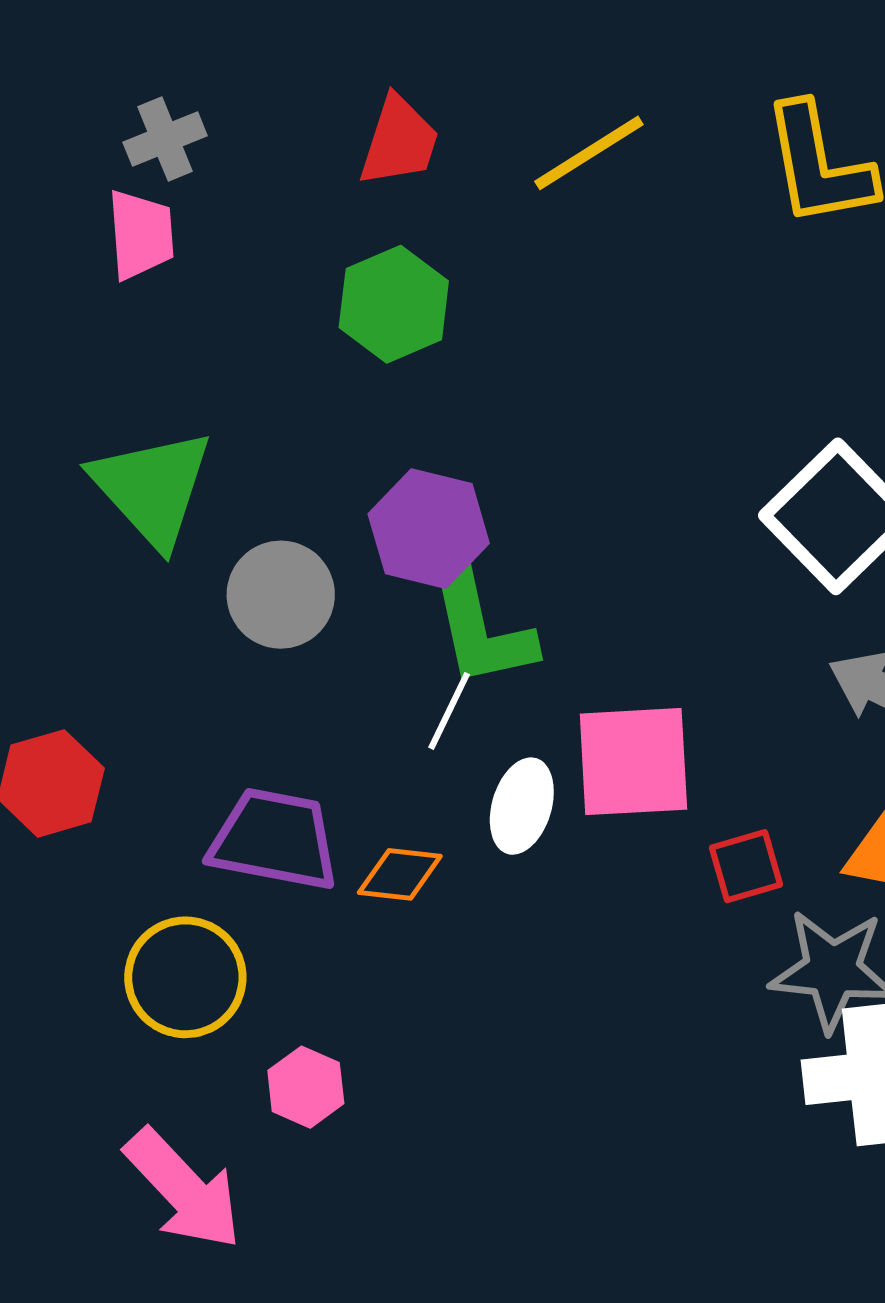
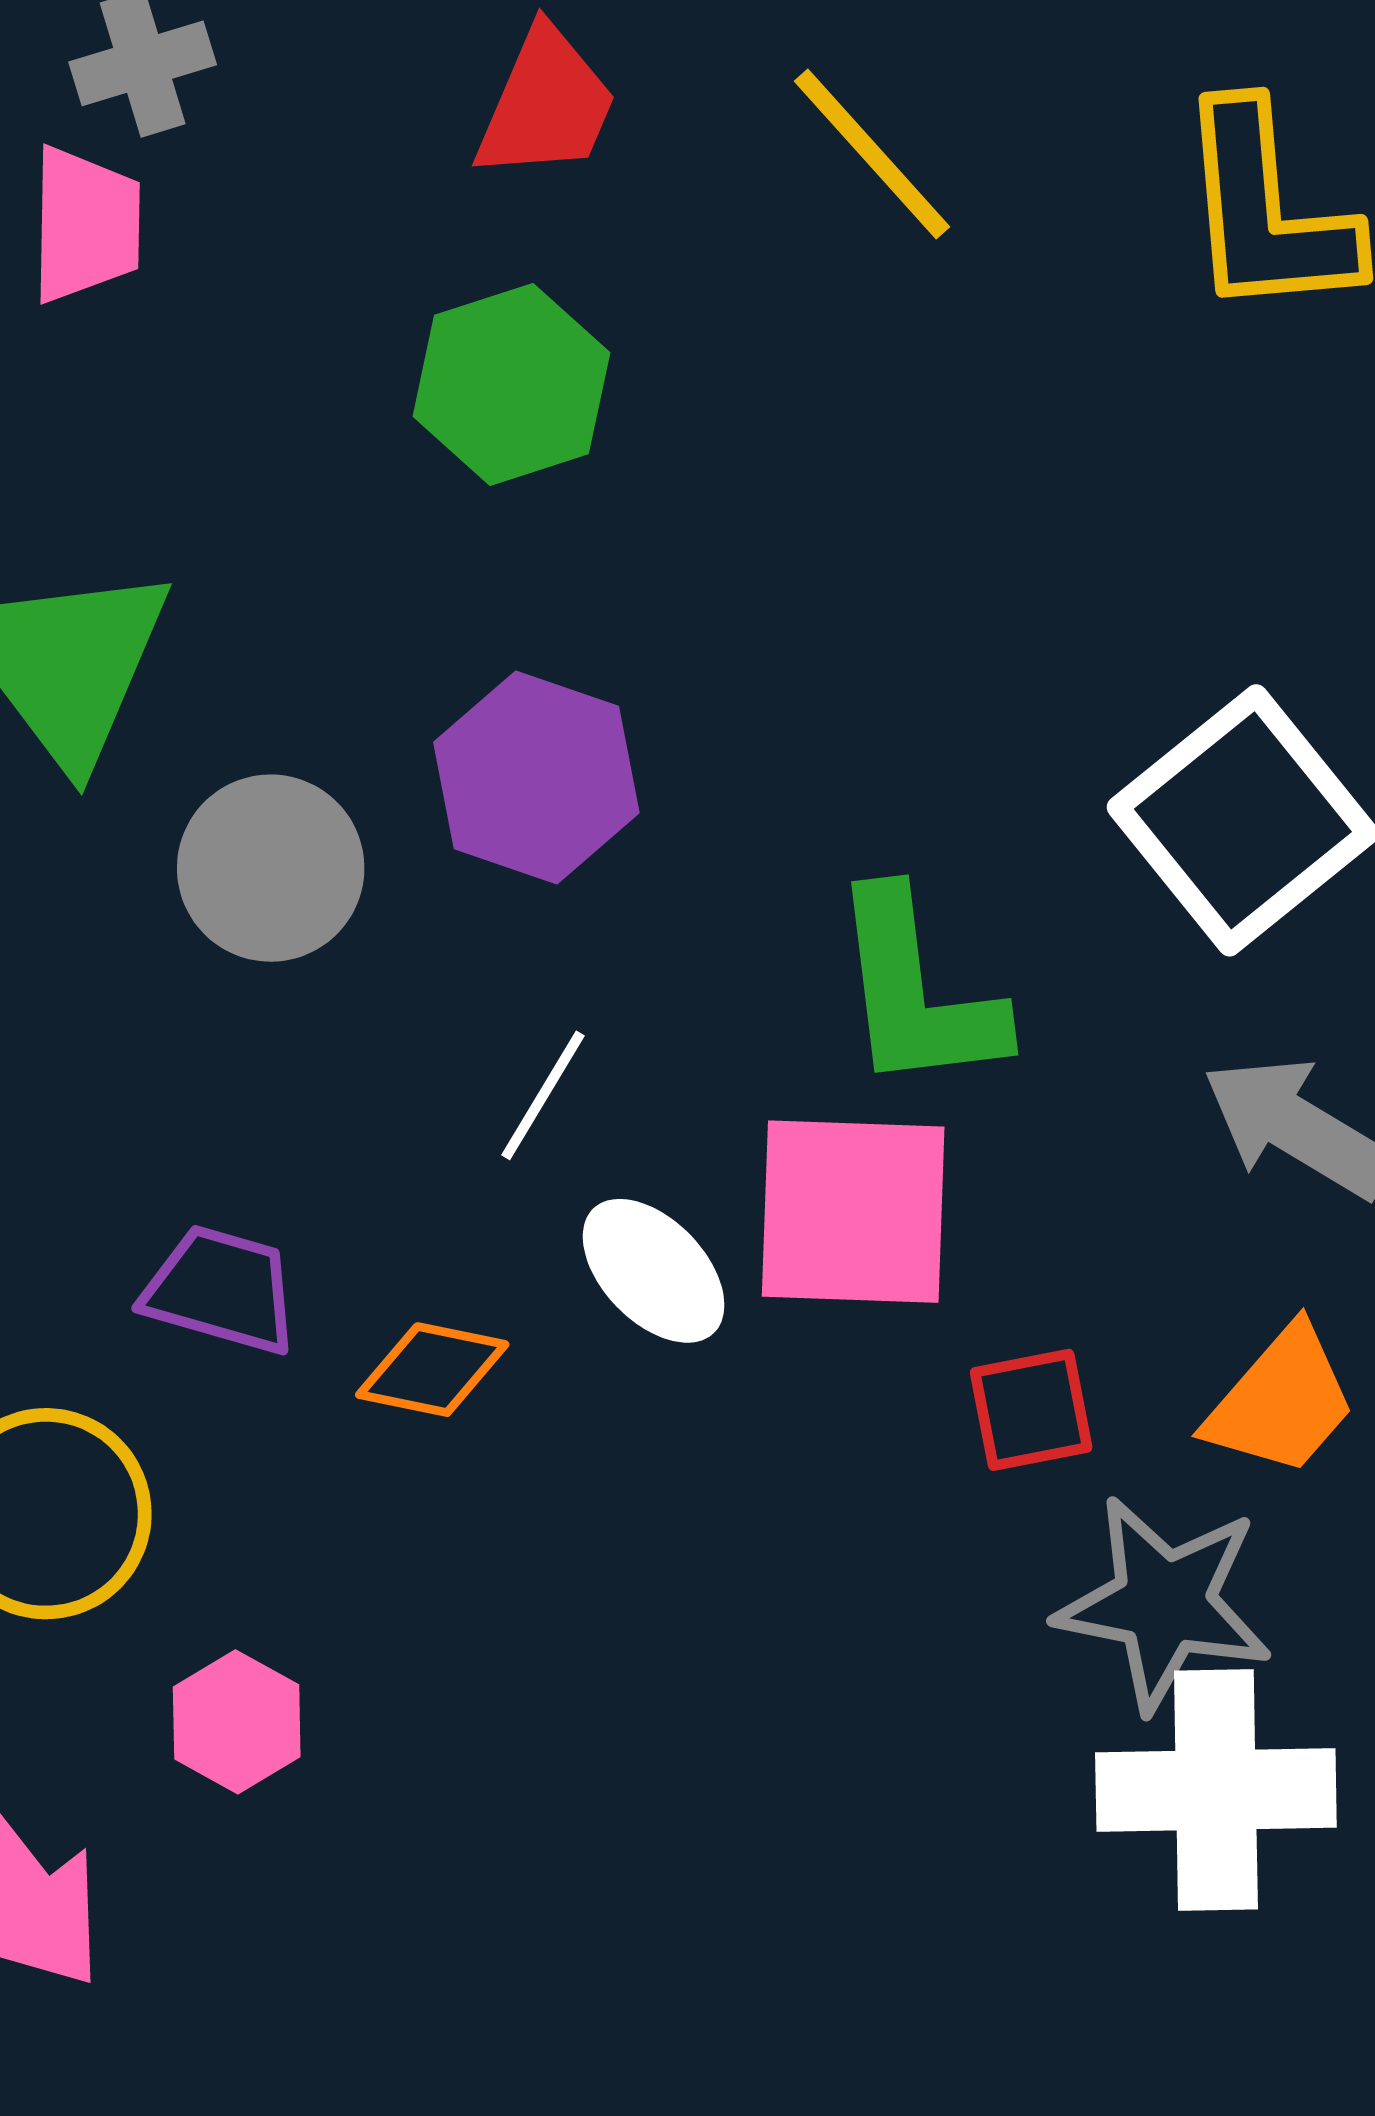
yellow line: (589, 153) -> (872, 154), turned 75
green L-shape: (481, 629) -> (916, 992), moved
white ellipse: (522, 806) -> (654, 1271), turned -66
purple trapezoid: (274, 840) -> (221, 1290), size x0.7

